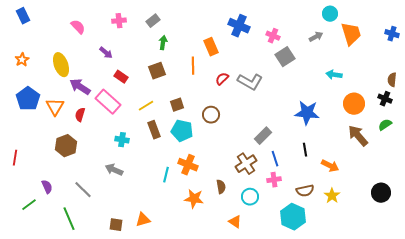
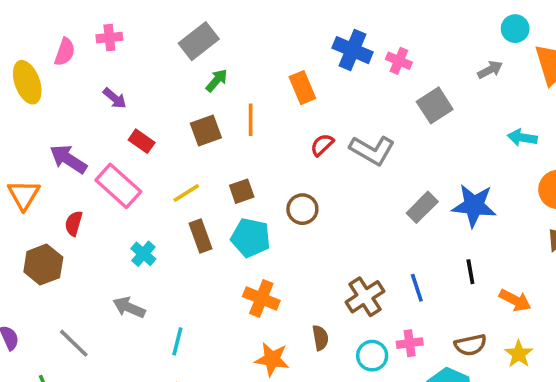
pink cross: (119, 21) -> (109, 38), moved
gray rectangle: (153, 21) -> (199, 41), size x1.5
pink semicircle: (78, 27) -> (65, 52), turned 63
pink cross: (273, 36) -> (399, 61), moved
green arrow: (163, 43) -> (217, 80), turned 32
yellow ellipse: (61, 65) -> (27, 82), moved
orange line: (193, 66) -> (251, 120), moved
red semicircle: (80, 115) -> (74, 223), moved
gray rectangle: (263, 136) -> (422, 207), moved
cyan cross: (122, 140) -> (143, 254), turned 32
cyan line: (166, 175) -> (177, 341), moved
pink cross: (274, 180) -> (410, 343), moved

